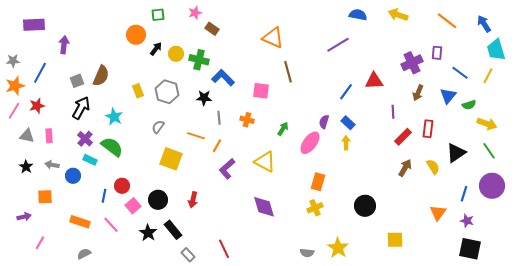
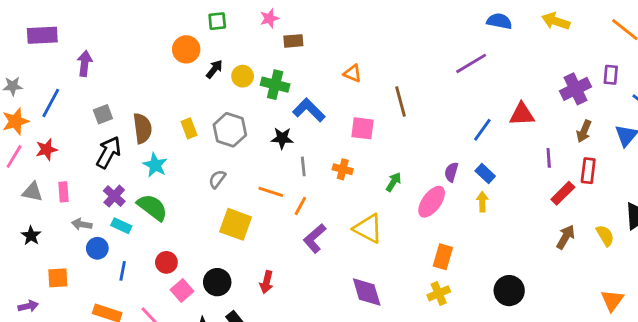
brown rectangle: (212, 29) -> (293, 41), turned -40
orange triangle: (273, 38) -> (353, 73), moved, size x0.6
brown semicircle: (101, 76) -> (142, 128), moved, turned -30
red rectangle: (428, 129) -> (588, 171), moved
gray arrow: (52, 165) -> (82, 224), moved
blue line: (104, 196) -> (123, 271), moved

